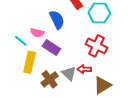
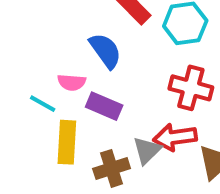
red arrow: (84, 69) -> (175, 137), size x1.5
gray triangle: (69, 73) -> (147, 150), turned 42
brown cross: (50, 79) -> (112, 168), turned 30

